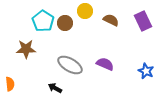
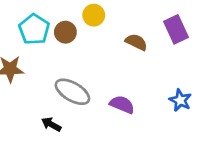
brown semicircle: (111, 20) -> (136, 42), moved
purple semicircle: (105, 64) -> (122, 105), moved

